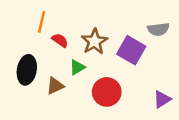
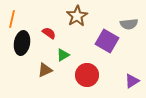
orange line: (42, 22) -> (12, 19), moved
brown star: (94, 42) -> (77, 16), moved
black ellipse: (27, 70) -> (22, 43), moved

